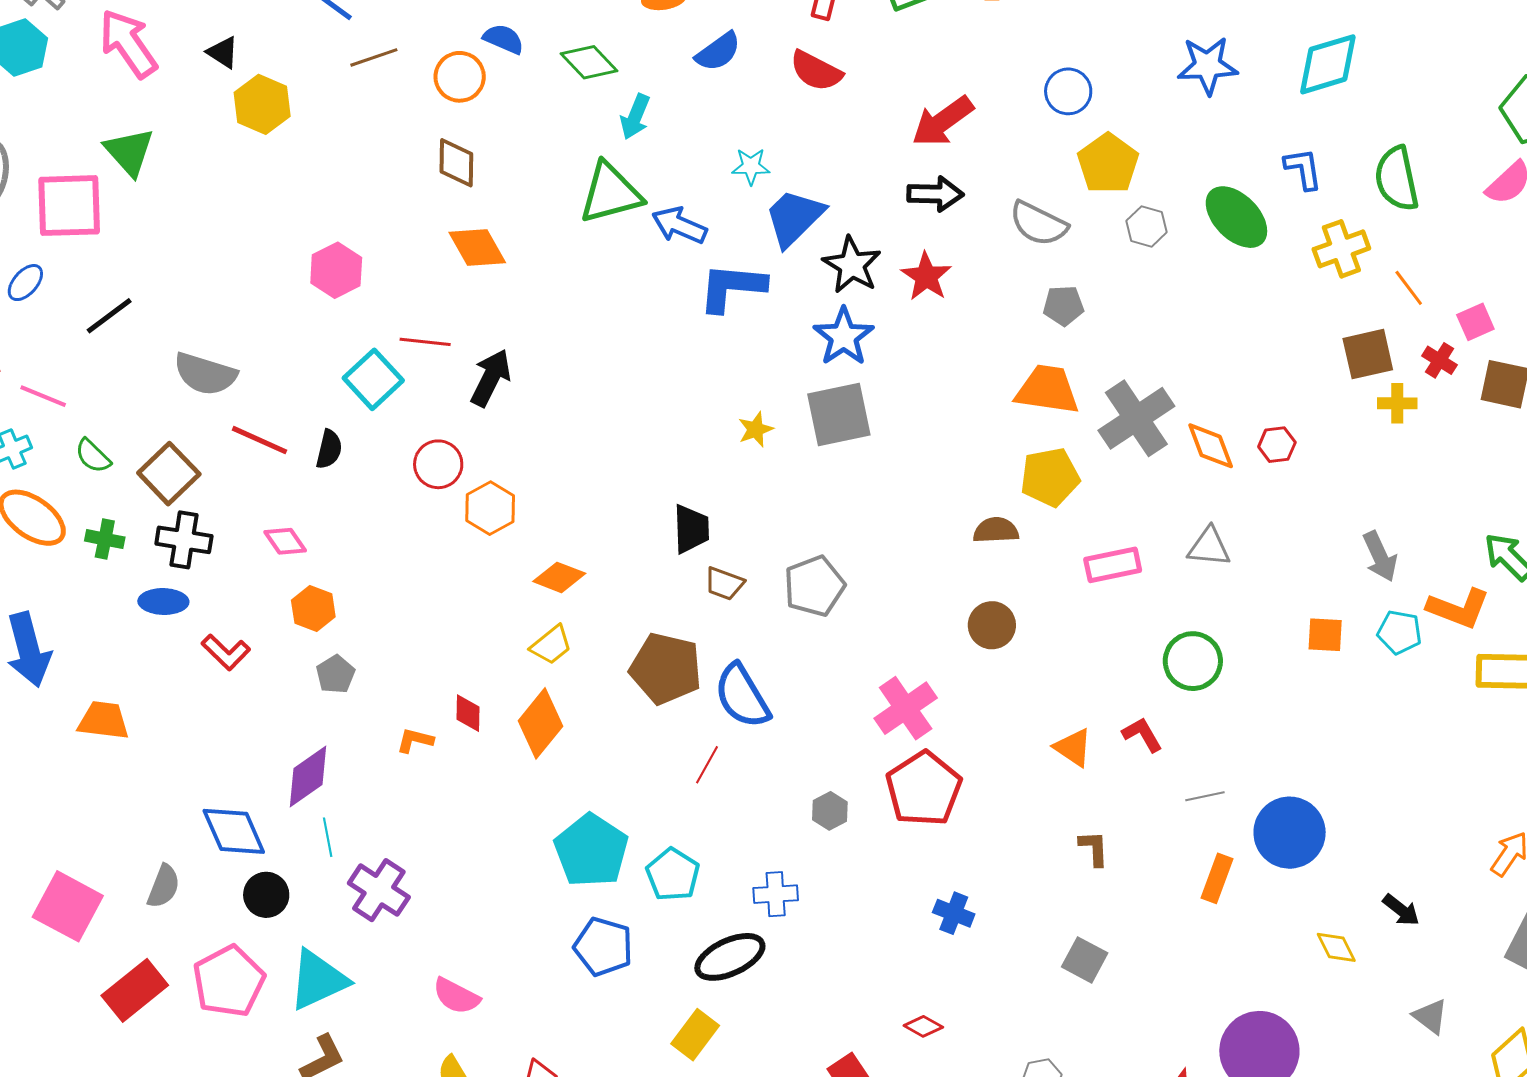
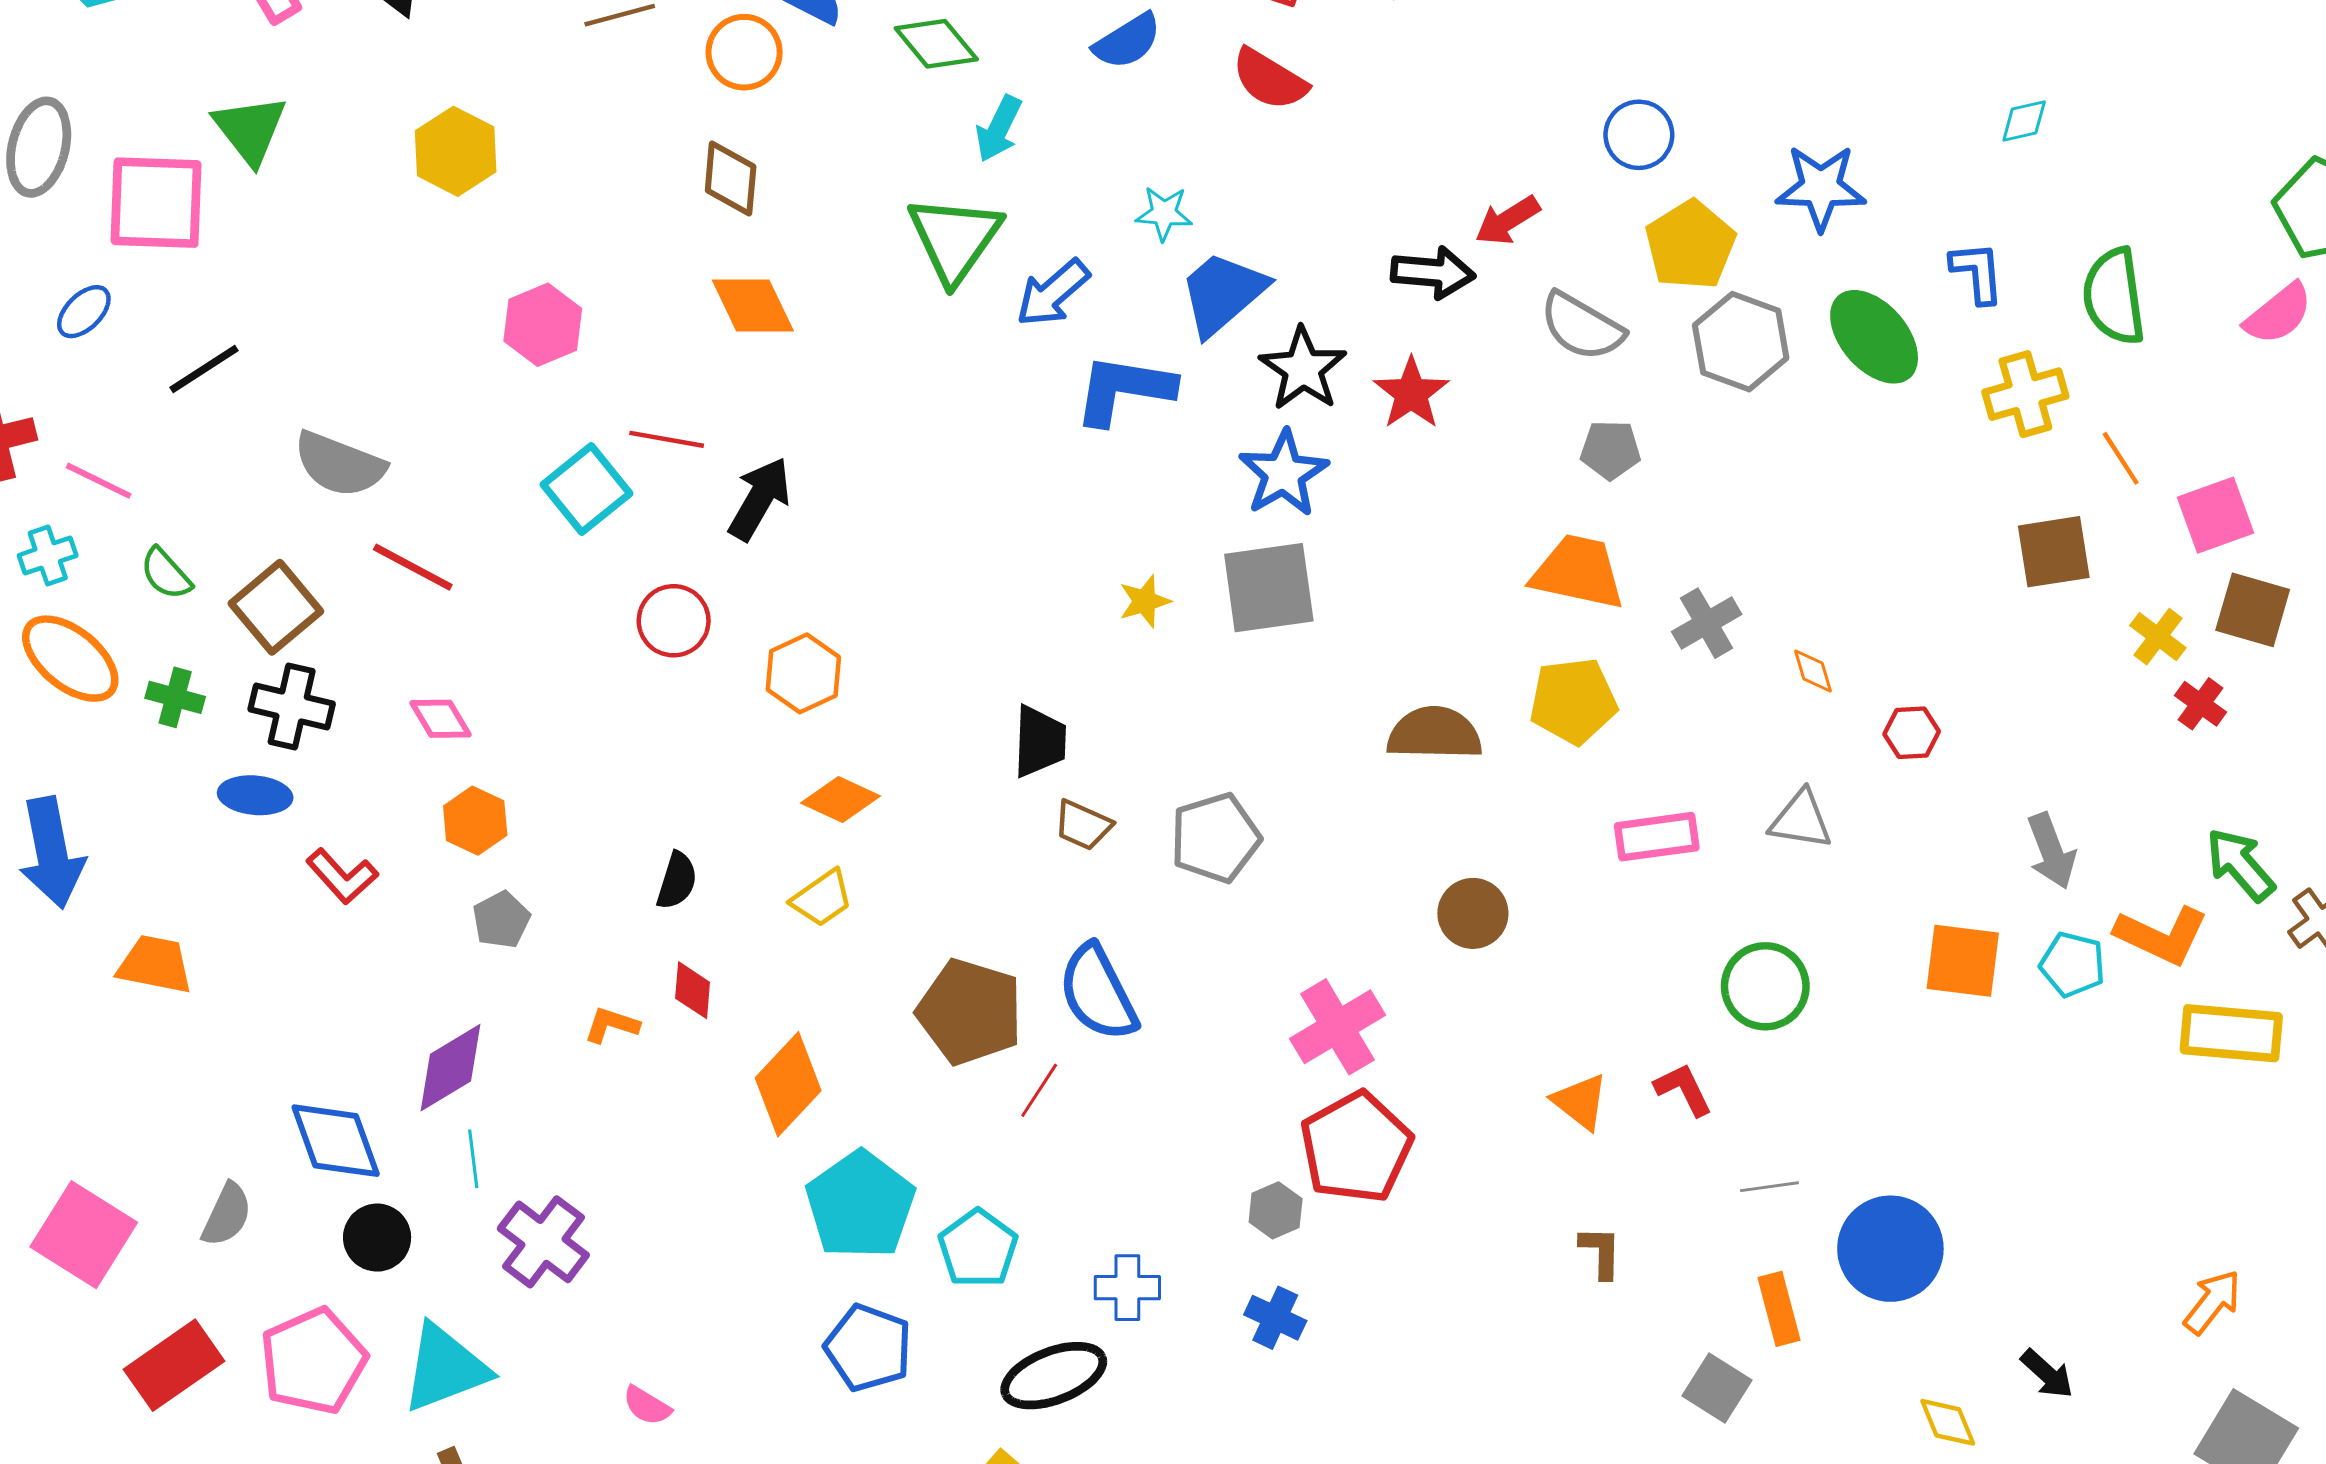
cyan diamond: (1328, 64) -> (2024, 121), size x0.5
blue star: (1207, 66) -> (1821, 188), moved
yellow hexagon: (262, 104) -> (456, 151), moved
red arrow: (943, 121) -> (1507, 220), moved, size x0.7
green triangle: (611, 193) -> (955, 239), turned -44
blue arrow: (679, 225) -> (1053, 293), turned -68
gray hexagon: (1147, 227) -> (1741, 342), size x1.6
pink square: (1475, 322) -> (2215, 515), size x1.4
red cross: (1440, 360) -> (2201, 704), moved
yellow cross: (1397, 403) -> (2158, 637), moved, turned 33
gray cross: (1136, 418) -> (1707, 623), size x0.6
red hexagon: (1277, 445) -> (1912, 733), moved
orange diamond: (1211, 446) -> (1813, 671), size x0.6
black semicircle: (329, 449) -> (677, 881), moved
orange hexagon: (490, 508) -> (803, 673), moved
brown semicircle: (996, 530) -> (1434, 733), moved, size x1.4
orange square: (1325, 635) -> (1963, 961), size x1.4
brown pentagon: (666, 668) -> (970, 1012), moved
orange diamond: (540, 723) -> (788, 1084), moved
gray hexagon: (830, 811) -> (1276, 1210), moved
orange rectangle: (1217, 878) -> (1779, 1309), turned -39
blue cross: (954, 913) -> (1275, 1318), moved
gray square: (1085, 960) -> (1717, 1388), moved
pink semicircle: (456, 996) -> (647, 1406), size x0.7

